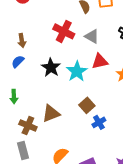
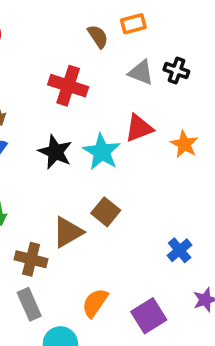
gray triangle: (92, 36) -> (141, 72), moved
brown square: (87, 105) -> (106, 212), moved
blue cross: (99, 122) -> (180, 250), moved

